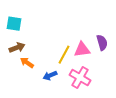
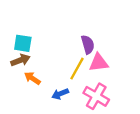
cyan square: (14, 24) -> (23, 43), moved
purple semicircle: (102, 43) -> (88, 45), moved

